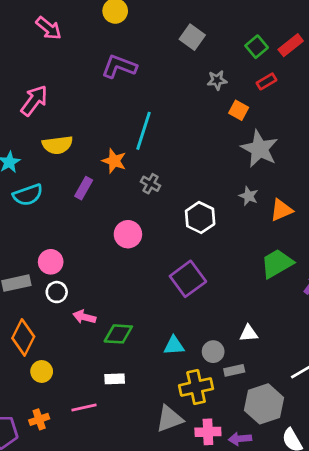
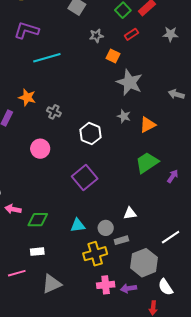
cyan line: (144, 131) -> (47, 58), moved, turned 60
gray triangle: (169, 419) -> (52, 284), moved

